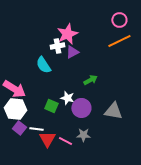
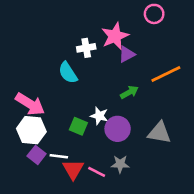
pink circle: (119, 20) -> (154, 14), moved
pink star: (67, 34) -> (115, 36), moved
orange line: (119, 41) -> (166, 74), moved
purple triangle: (72, 52) -> (127, 54), moved

